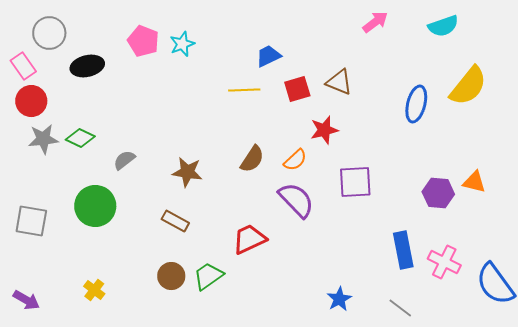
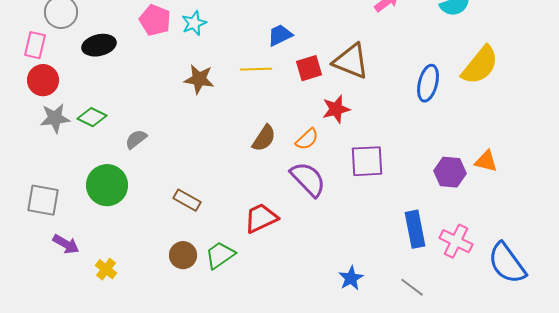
pink rectangle: (23, 66) -> (35, 45), turned 48
brown triangle: (339, 82) -> (351, 61), size x1.4
brown star: (187, 172) -> (199, 79), moved
purple arrow: (26, 300) -> (66, 244), moved

